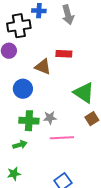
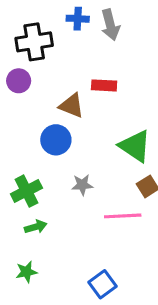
blue cross: (39, 11) -> (78, 19), moved
blue circle: (23, 89) -> (56, 140), moved
green cross: (29, 121) -> (26, 191), moved, turned -30
pink line: (62, 138) -> (123, 216), moved

